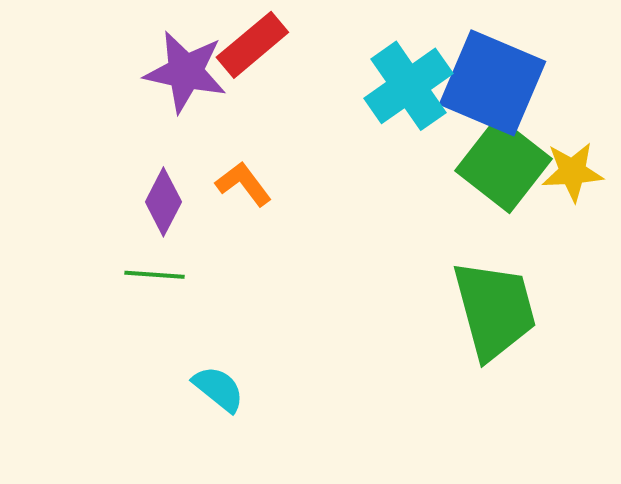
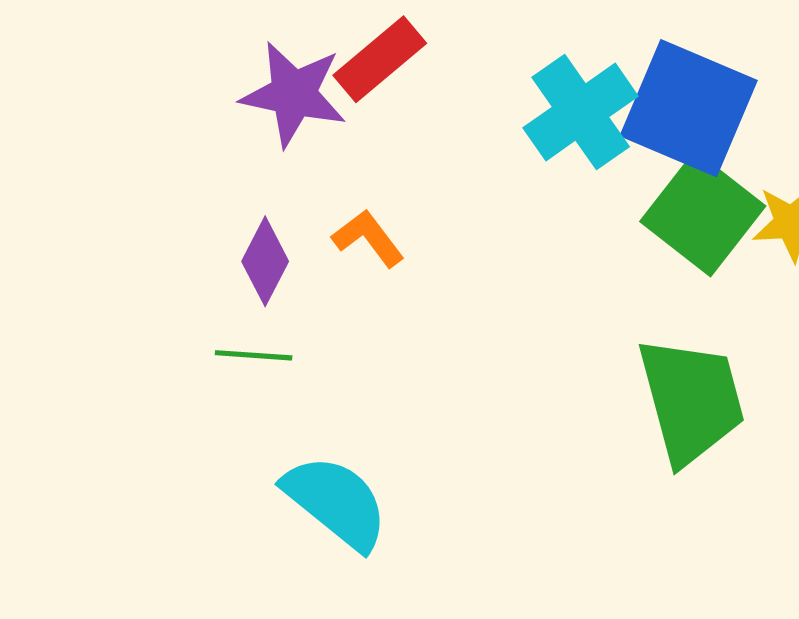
cyan semicircle: (218, 389) -> (336, 502), size x1.6

